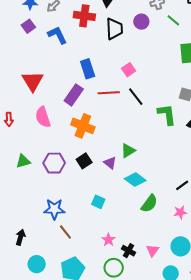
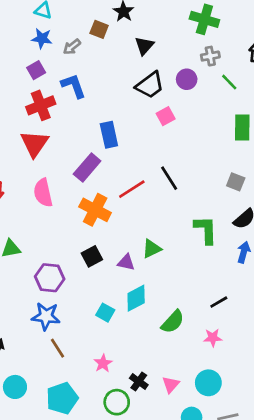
red cross: (84, 16) -> (41, 105), moved, turned -35
black trapezoid: (114, 29) -> (150, 85), turned 50
pink square: (129, 70) -> (166, 116), moved
red line: (109, 93) -> (132, 189), moved, turned -35
green L-shape: (167, 114) -> (206, 230), moved
purple hexagon: (54, 163) -> (50, 278), moved
purple triangle: (110, 163) -> (126, 262), turned -32
cyan diamond: (135, 180) -> (136, 298), moved, turned -70
pink star: (108, 240) -> (103, 363), moved

